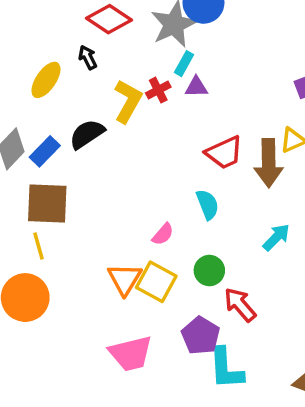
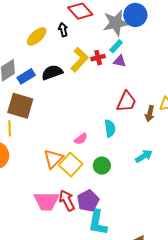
red trapezoid: (224, 153) -> (126, 102), turned -55
brown arrow: (269, 163) -> (150, 114), size x0.6
red arrow: (240, 305) -> (67, 200), moved

